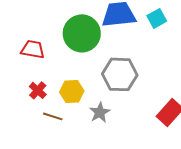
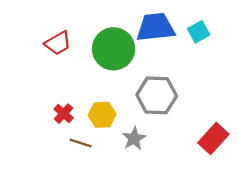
red trapezoid: (33, 49) -> (58, 43), moved, turned 140

